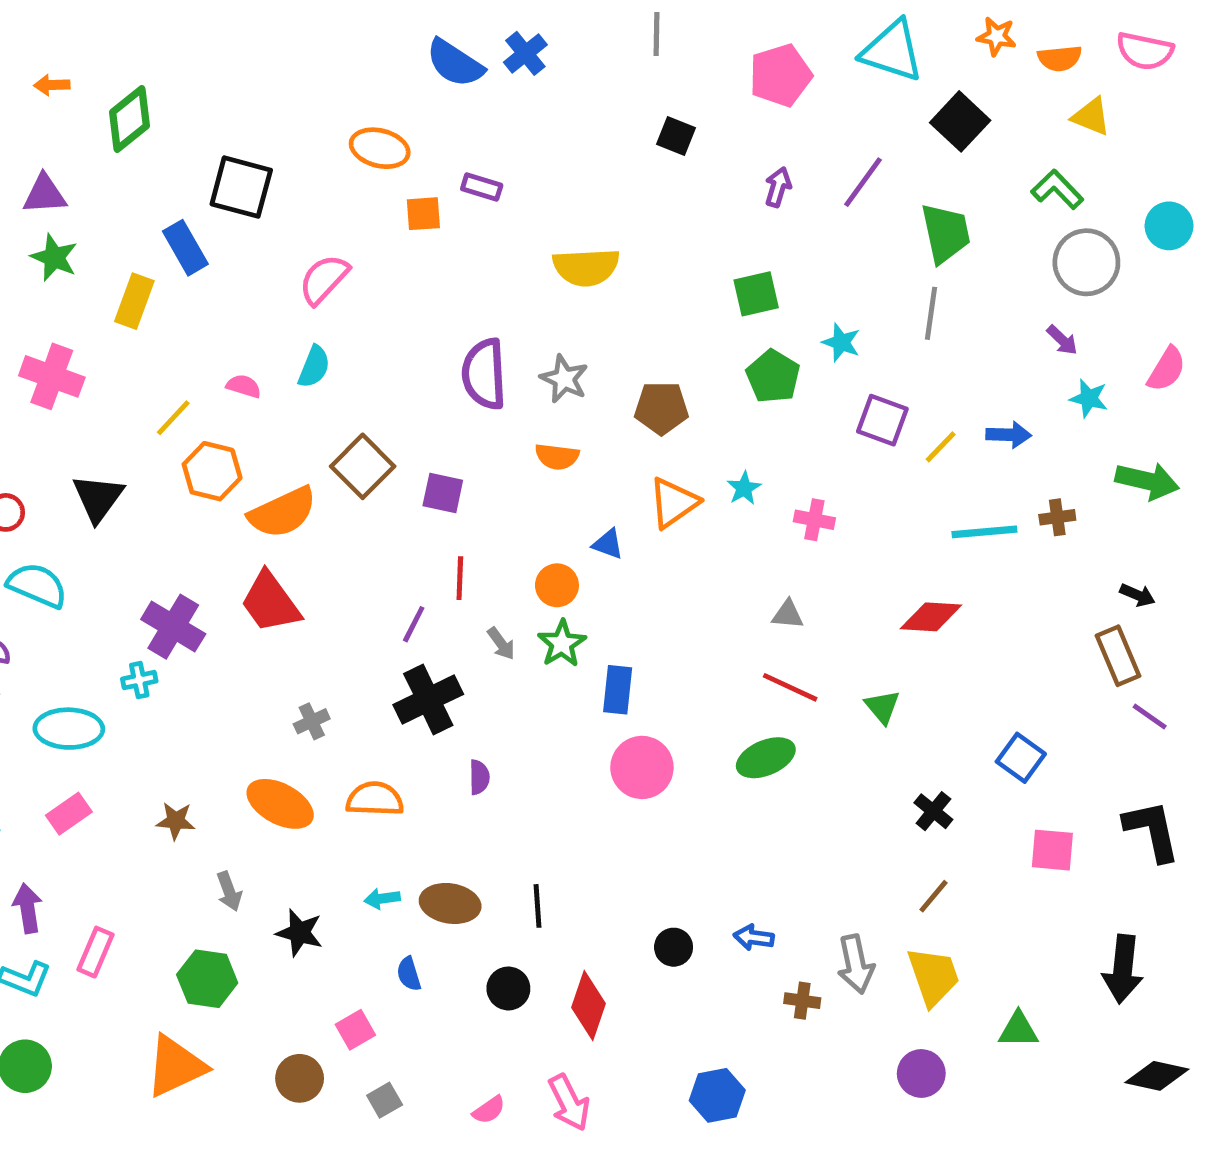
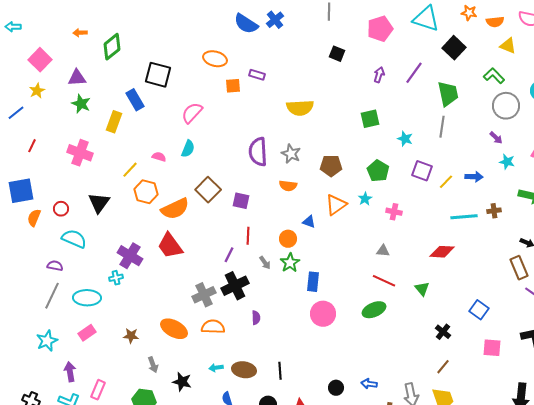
green pentagon: (773, 376) -> (378, 171), moved
gray cross: (312, 721) -> (204, 295), moved, size x1.6

